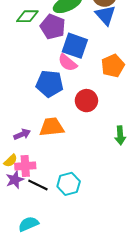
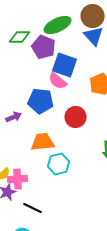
purple arrow: (22, 134) -> (14, 117), moved
cyan hexagon: (69, 184) -> (59, 164), moved
black line: (38, 185) -> (33, 208), moved

